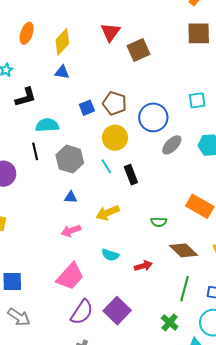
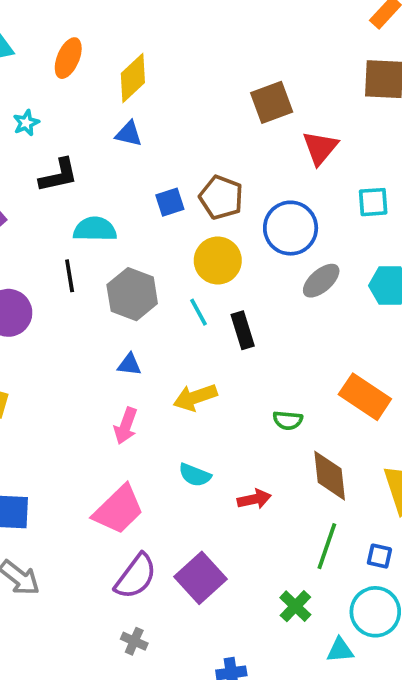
red triangle: (110, 32) -> (320, 148), moved
pink arrow: (71, 231) -> (126, 426), turned -54
brown diamond: (183, 250) -> (330, 476), turned 36

